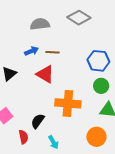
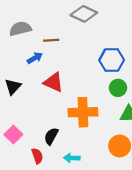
gray semicircle: (40, 24) -> (20, 29), moved
brown line: (53, 52) -> (51, 40), moved
cyan arrow: (53, 142) -> (72, 158), turned 128

